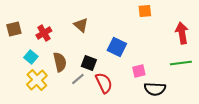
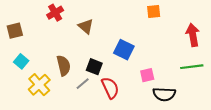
red cross: (44, 33) -> (55, 13), moved
cyan square: (31, 57) -> (21, 61), moved

